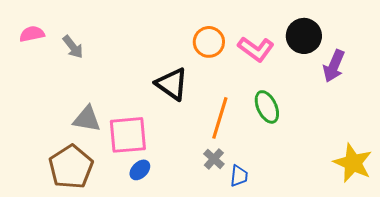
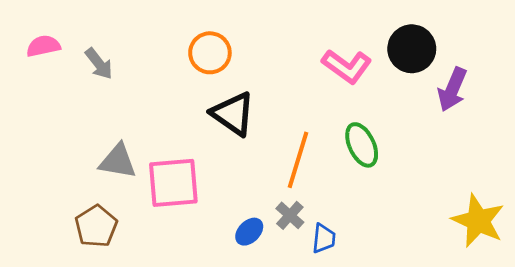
orange circle: (209, 42) -> (210, 53), moved
brown pentagon: (71, 167) -> (96, 226), size x0.7
blue ellipse: (140, 170) -> (249, 232), moved

